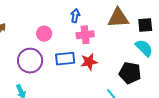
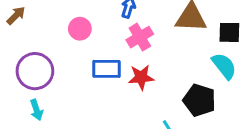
pink cross: (85, 35) -> (140, 37), turned -30
purple circle: (30, 61) -> (35, 71), moved

